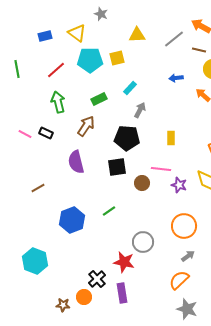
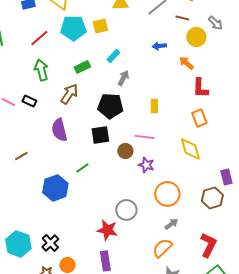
purple star: (179, 185) -> (146, 165), moved
green line: (109, 211) -> (82, 168), moved
cyan hexagon: (35, 261) -> (18, 244), moved
black cross: (97, 279) -> (50, 243), moved

